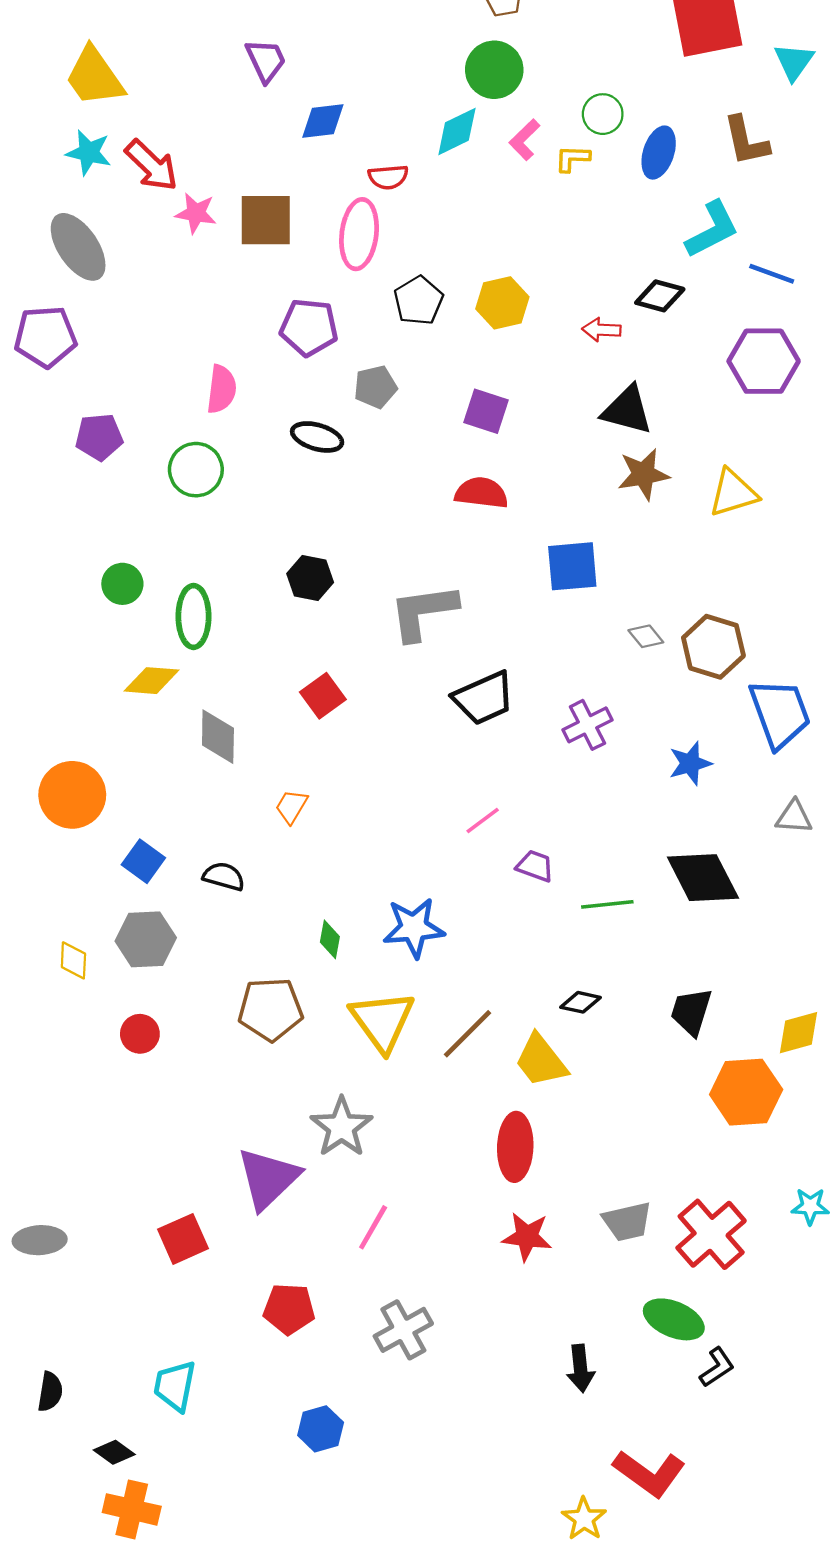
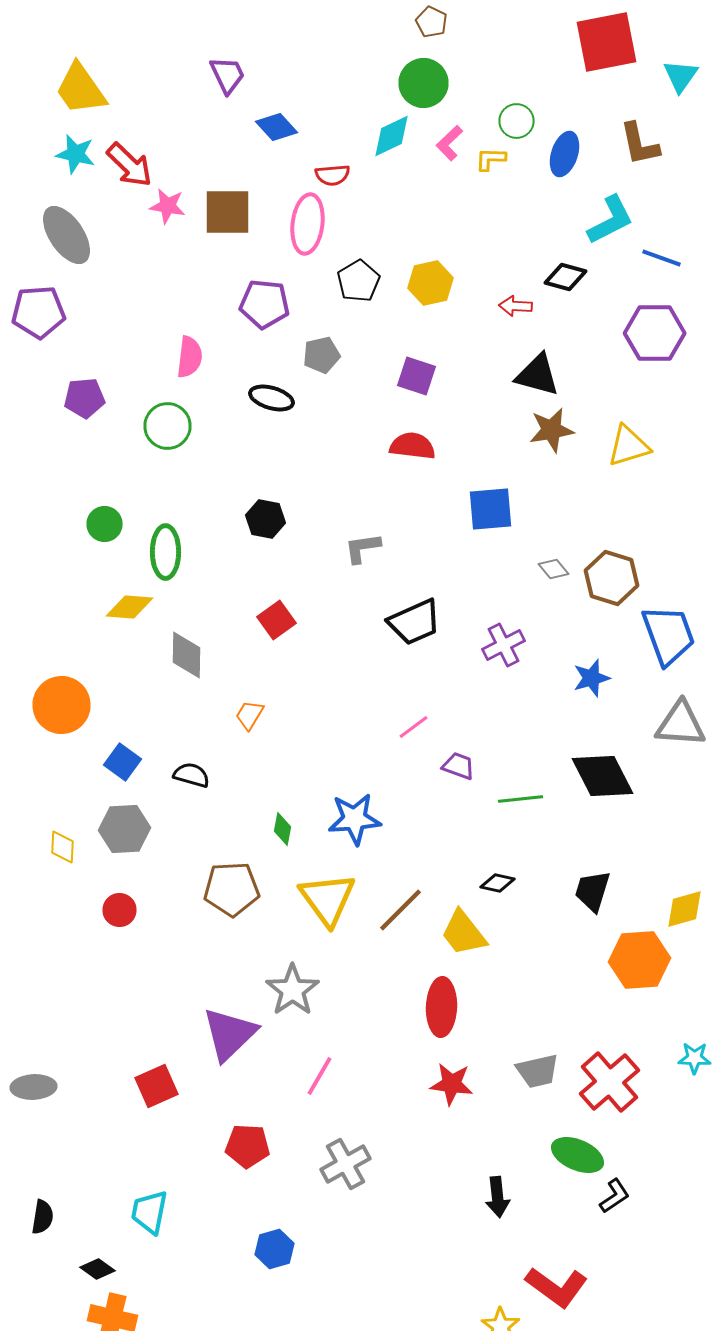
blue diamond: (323, 121) -> (276, 127), turned 54
gray L-shape: (423, 612) -> (362, 548), size x0.6
gray triangle: (794, 817) -> (680, 724), size x1.6

